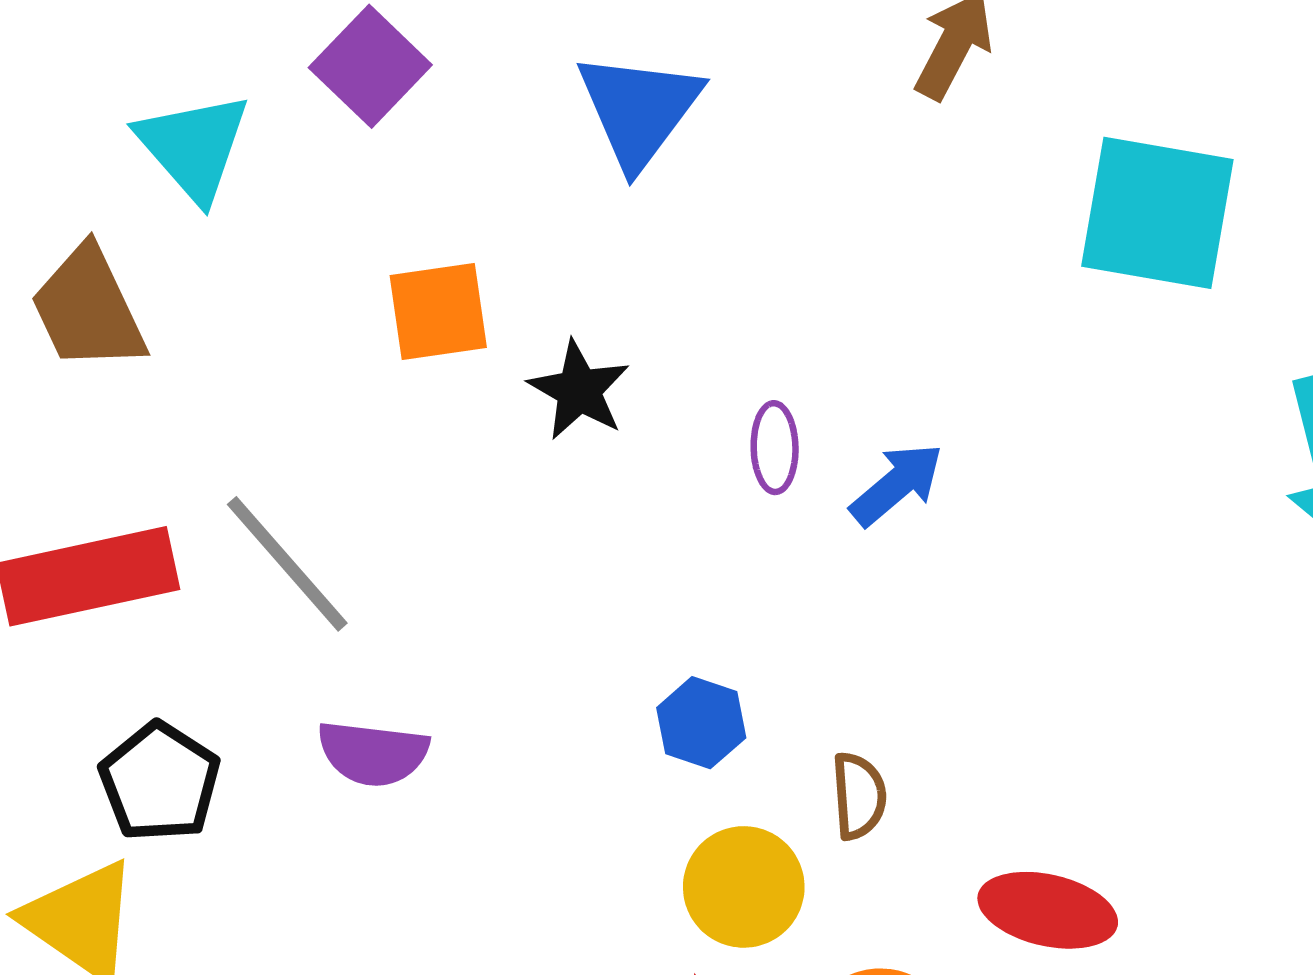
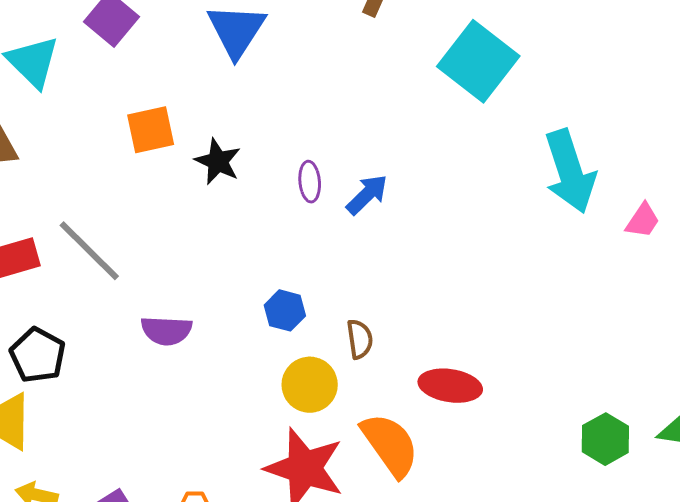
cyan square: (1157, 213) -> (478, 61), turned 32
purple semicircle: (373, 753) -> (166, 331), moved

